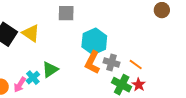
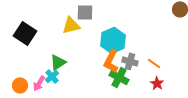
yellow triangle: (31, 33) -> (71, 25), moved, turned -48
green triangle: (50, 70) -> (58, 62), moved
green cross: (122, 85) -> (119, 77), moved

